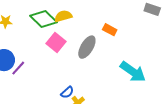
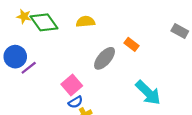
green diamond: (43, 19) -> (44, 22), moved
pink square: (56, 42) -> (72, 85), moved

